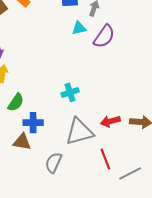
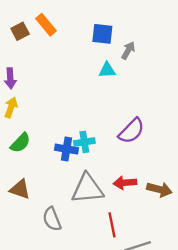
purple semicircle: (104, 36) -> (132, 131), moved
blue cross: (33, 123) -> (67, 149), moved
gray semicircle: (53, 163) -> (52, 219), turned -55

